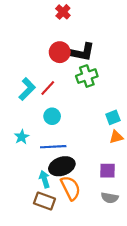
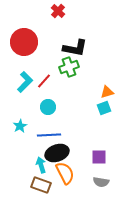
red circle: (60, 52) -> (24, 42), moved, size x1.4
green cross: (87, 76) -> (69, 67), moved
orange triangle: (116, 137) -> (107, 92), moved

